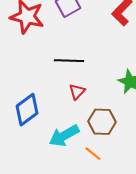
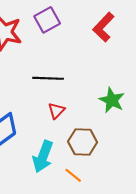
cyan arrow: (64, 136) -> (43, 157), turned -40

